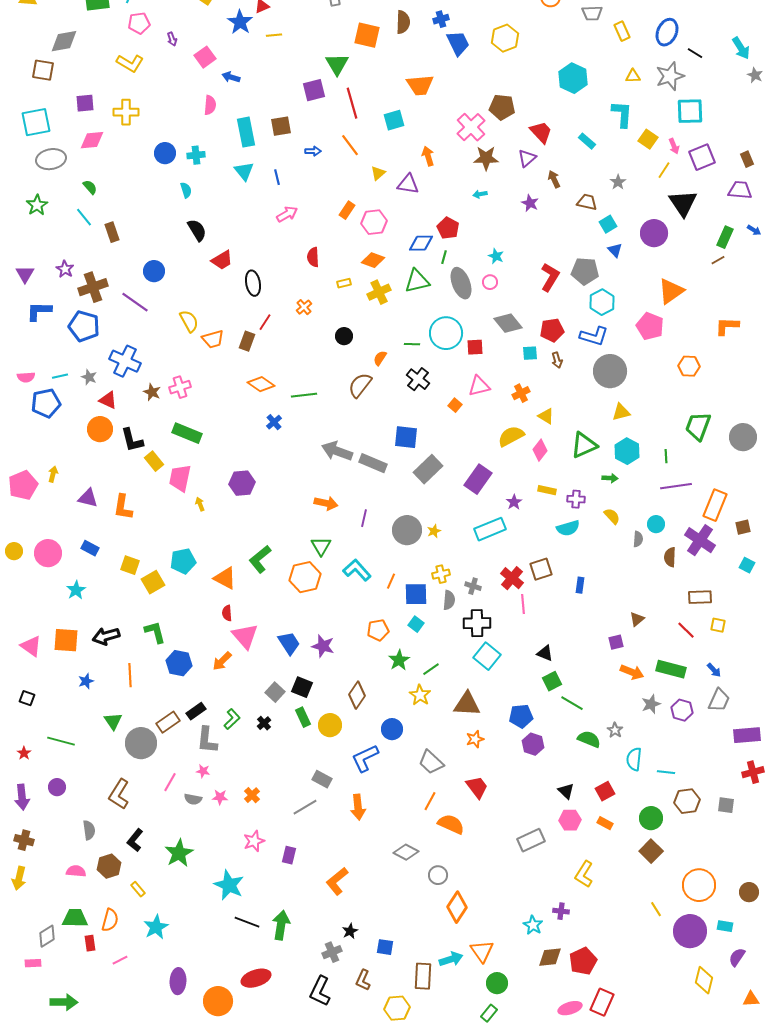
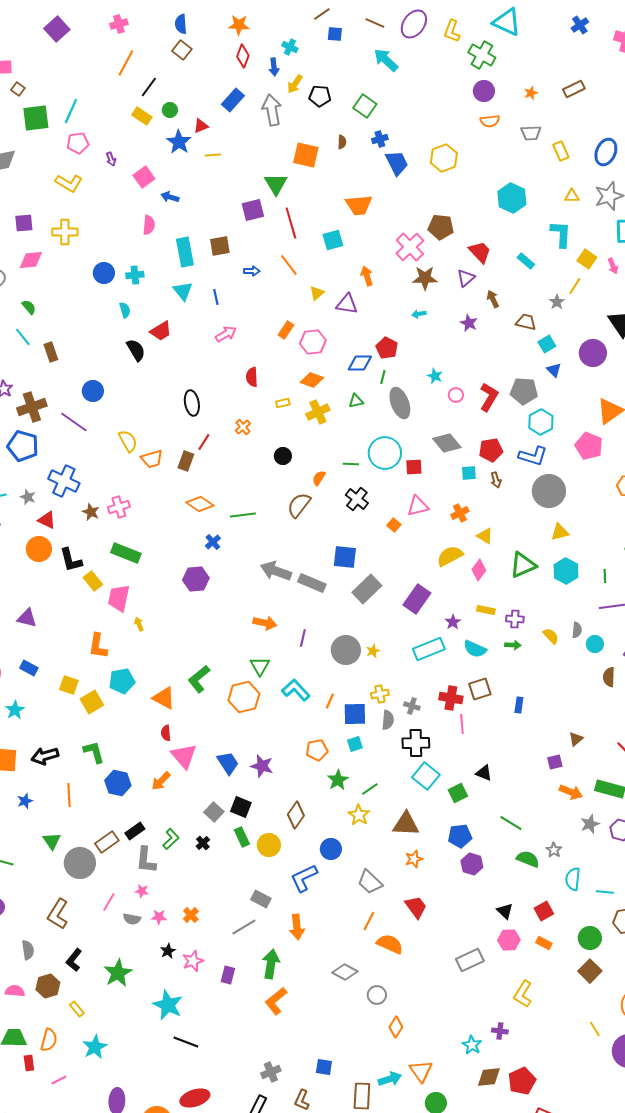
brown semicircle: (403, 22) -> (342, 142), size x0.6
yellow line: (664, 170) -> (575, 286), moved
red trapezoid: (222, 260) -> (161, 331), moved
green triangle: (417, 281) -> (356, 401), size x0.6
pink circle: (490, 282) -> (456, 395), moved
green arrow: (610, 478) -> (513, 645), moved
purple hexagon: (242, 483) -> (196, 579), moved
orange L-shape: (123, 507) -> (98, 646), moved
cyan semicircle: (568, 528) -> (475, 649), moved, turned 40
gray semicircle: (638, 539) -> (577, 630), moved
red cross: (512, 578) -> (451, 698), turned -30
cyan square: (416, 624) -> (355, 744), turned 35
green square: (552, 681) -> (458, 793), moved
orange diamond: (457, 907) -> (396, 1027), size x0.7
green arrow: (281, 925) -> (271, 964), moved
black star: (350, 931) -> (168, 951), moved

